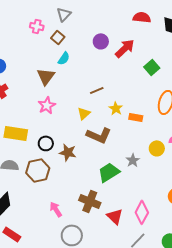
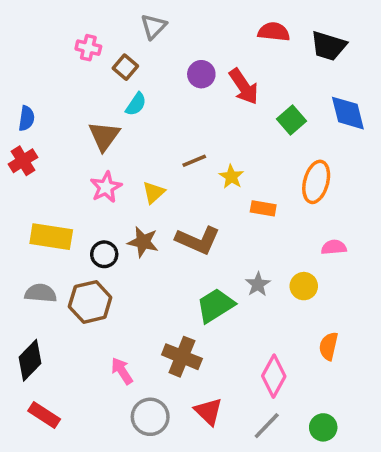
gray triangle: (64, 14) -> (154, 26), moved
red arrow: (125, 48) -> (244, 87), turned 100
yellow star: (116, 108) -> (231, 177), moved
yellow triangle: (84, 113) -> (154, 192), moved
yellow circle: (157, 148) -> (304, 286), moved
brown star: (68, 152) -> (143, 242), moved
red triangle: (115, 216) -> (208, 411), moved

